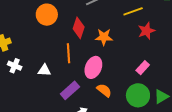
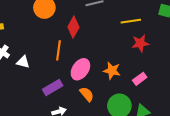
orange star: (104, 37) -> (112, 71), moved
pink rectangle: (143, 68) -> (140, 79), moved
white triangle: (44, 70) -> (23, 62), moved

